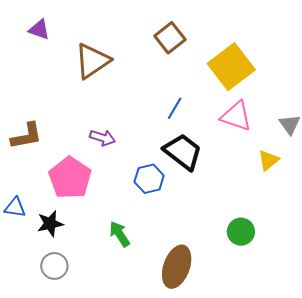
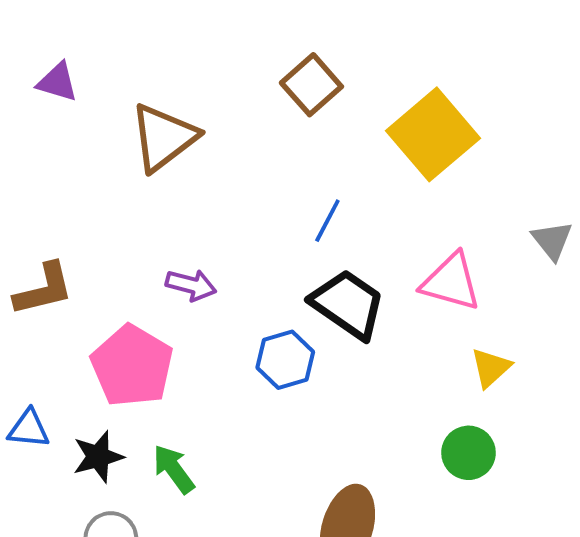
pink triangle: (236, 116) -> (451, 282), moved
yellow triangle: (268, 160) -> (491, 368), moved
green arrow: (120, 234) -> (174, 469), moved

